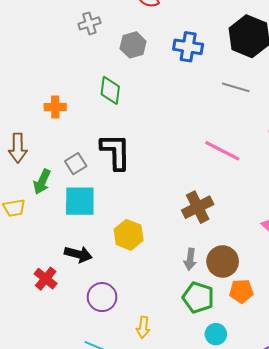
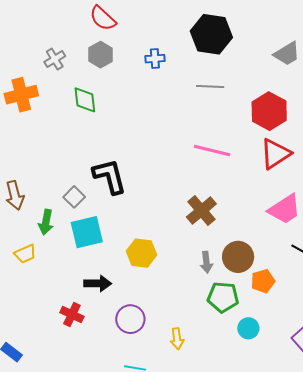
gray hexagon: (133, 45) -> (100, 55), moved
blue cross: (188, 47) -> (155, 59), size x0.7
green diamond: (110, 90) -> (85, 100), moved
orange cross: (55, 107) -> (21, 95), moved, size x1.5

